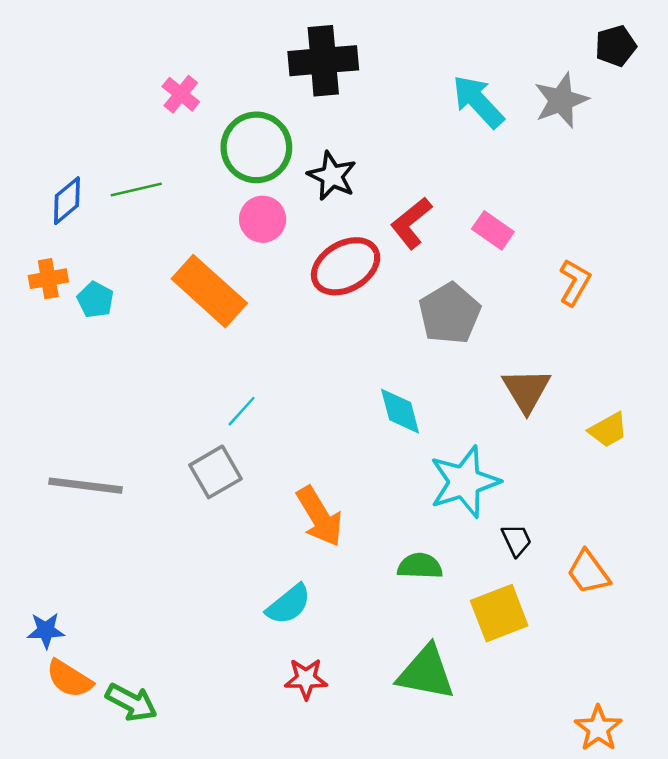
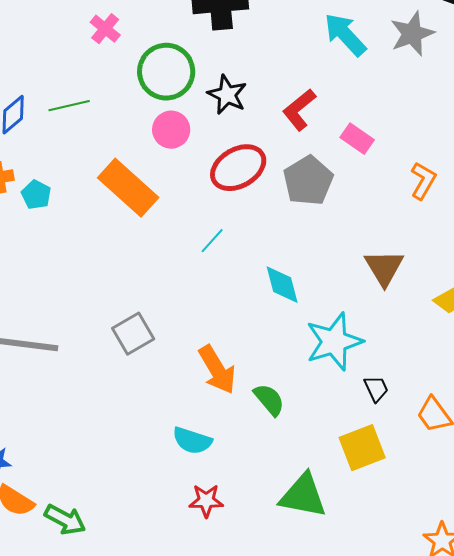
red L-shape: (411, 223) -> (299, 110), moved
gray pentagon: (450, 313) -> (308, 181), moved
cyan line: (242, 411) -> (212, 241), moved
green semicircle: (420, 566) -> (269, 400), moved, turned 48
cyan semicircle: (289, 604) -> (192, 441), turned 57

